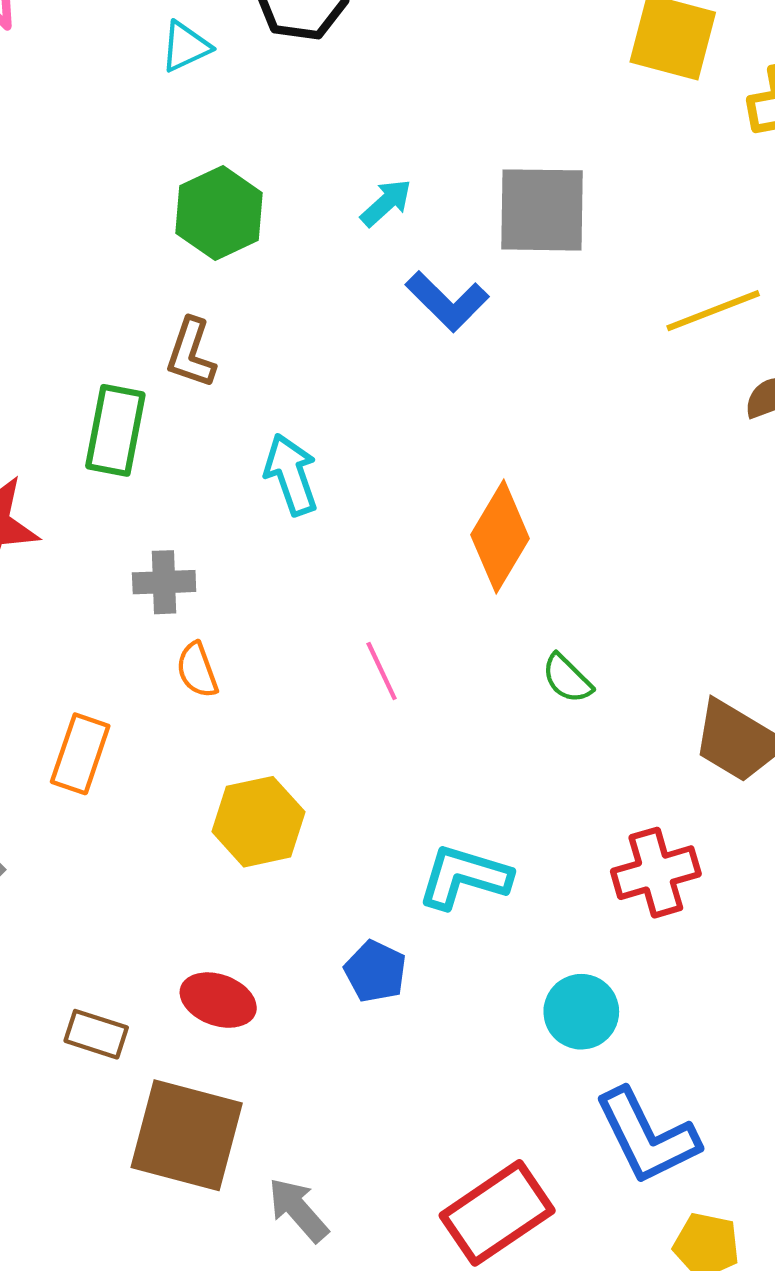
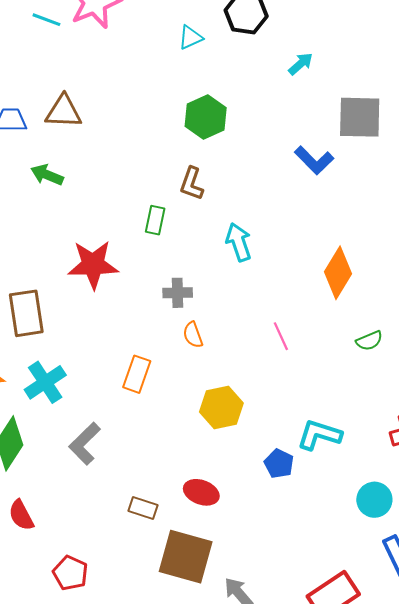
cyan arrow: (386, 203) -> (301, 64), moved
green rectangle: (115, 430) -> (155, 220), size x0.7
green semicircle: (567, 679) -> (369, 341), turned -68
blue pentagon: (375, 971) -> (279, 464), moved

